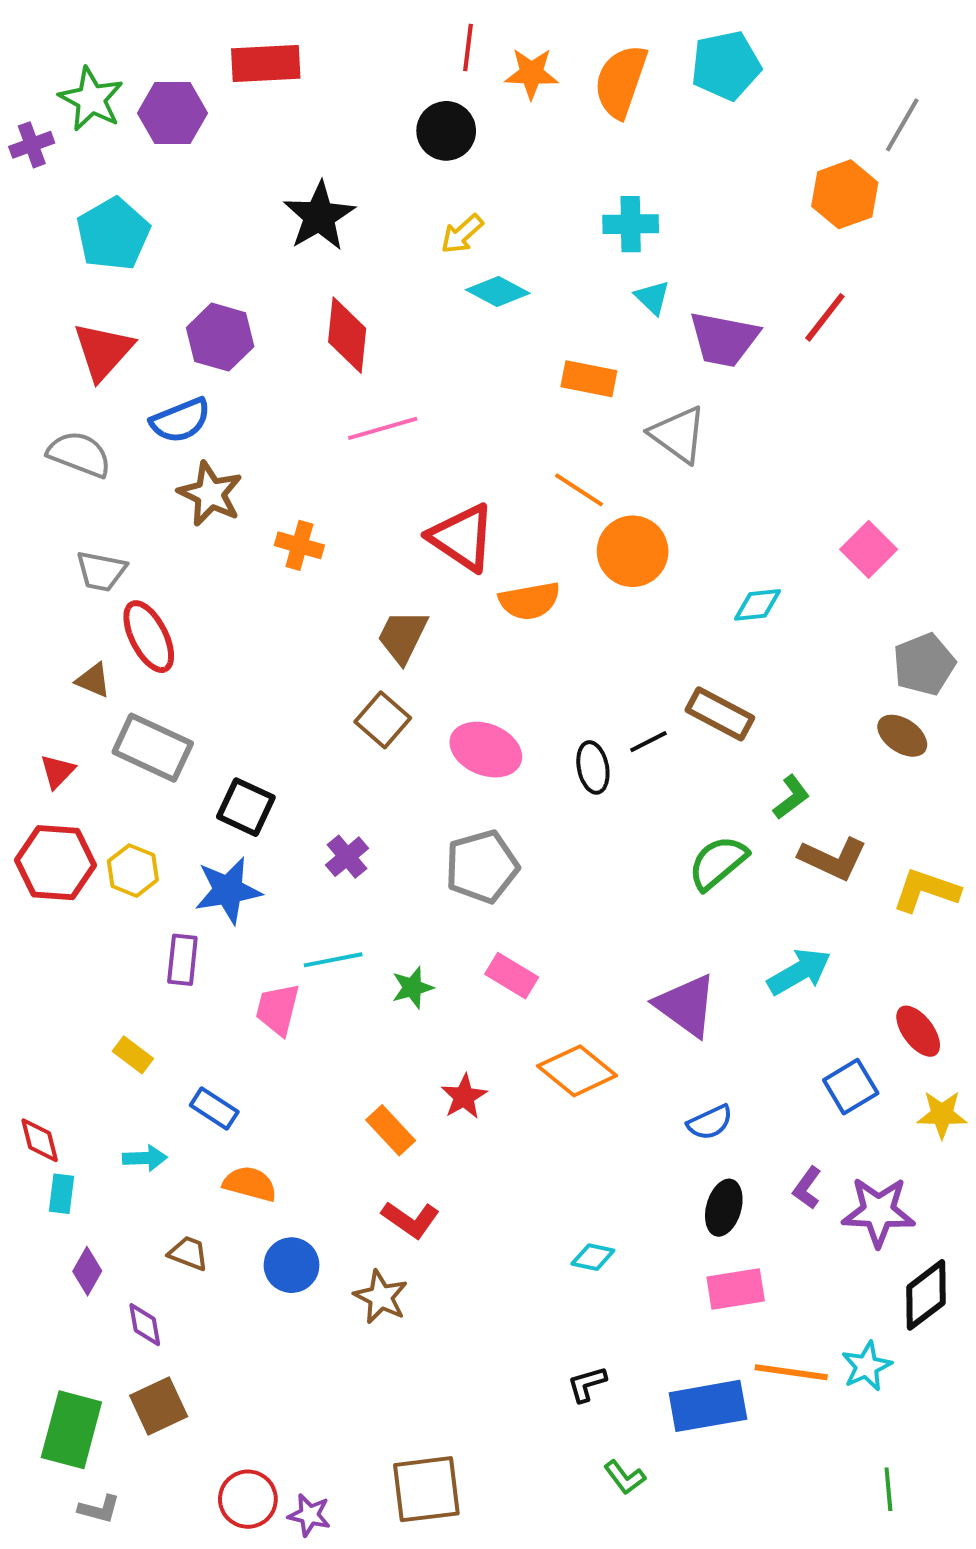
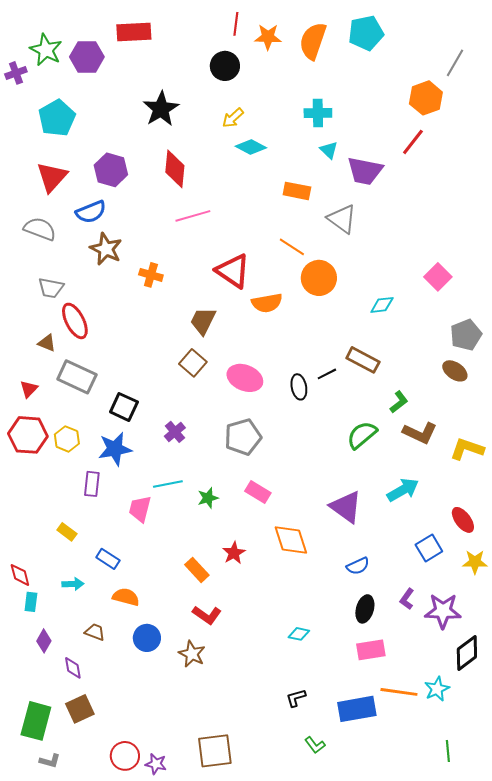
red line: (825, 317) -> (413, 142), moved
orange diamond: (577, 1071) -> (291, 540), turned 33

